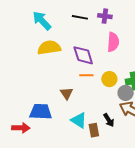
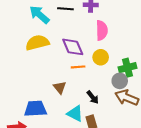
cyan arrow: (42, 21) -> (39, 15), moved
yellow circle: (109, 79) -> (101, 57), moved
black arrow: (109, 120) -> (93, 97), moved

